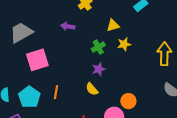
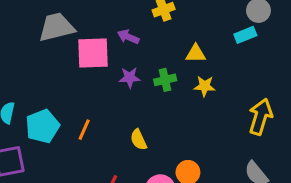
pink square: (37, 60) -> (93, 53), moved
purple star: (99, 69) -> (130, 78), moved

